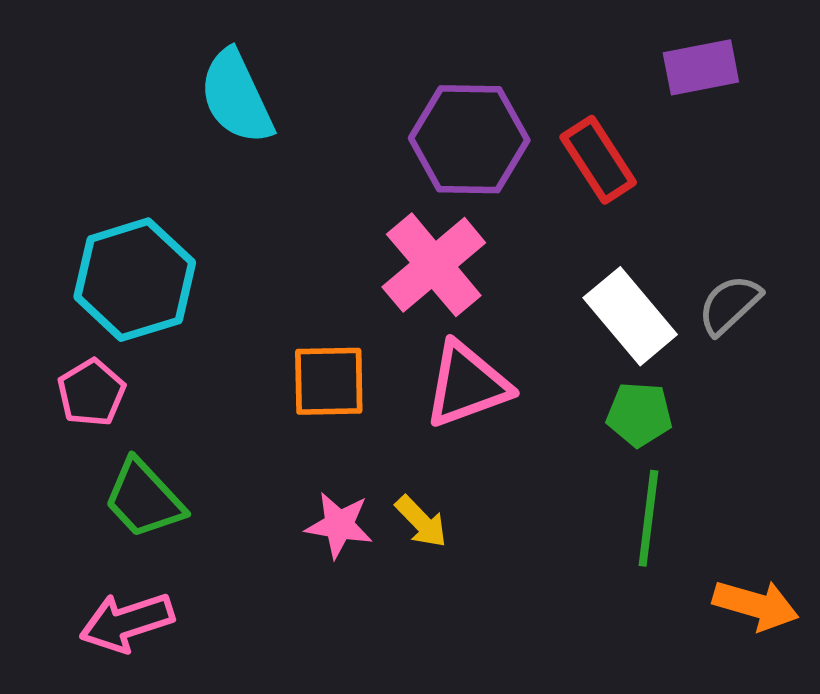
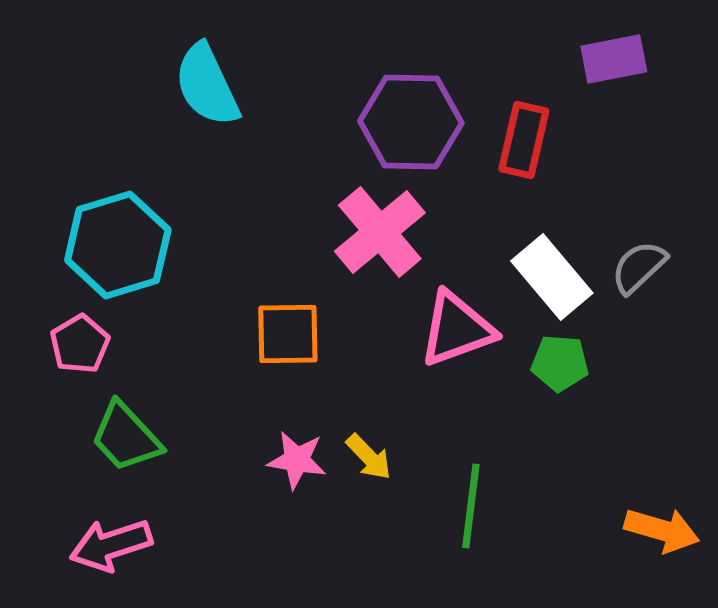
red rectangle: (598, 160) -> (524, 140), turned 46
pink triangle: (467, 385) -> (457, 329), moved
green line: (648, 518) -> (471, 506), moved

